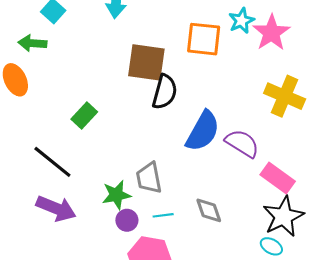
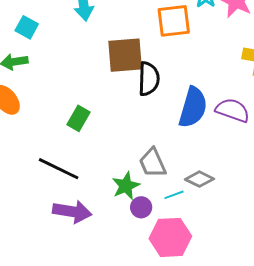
gray diamond: (209, 210) -> (200, 179), moved, turned -32

